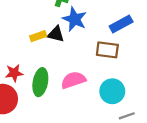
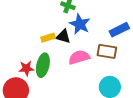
pink semicircle: (73, 80) -> (79, 57), moved
green ellipse: (40, 82) -> (43, 65), moved

